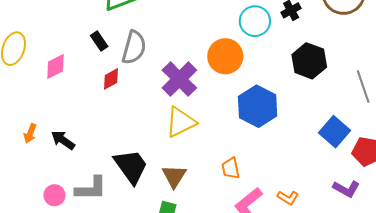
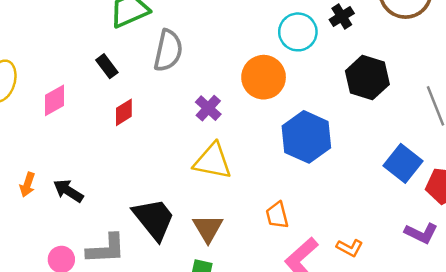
gray semicircle: (134, 47) -> (168, 51), moved
purple cross: (179, 79) -> (208, 108), size x0.6
yellow triangle: (181, 122) -> (213, 161), turned 40

